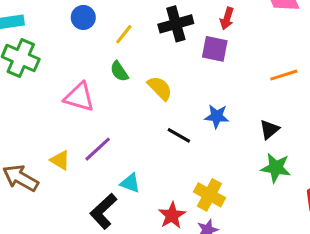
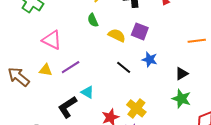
purple square: (215, 49) -> (140, 31), moved
yellow semicircle: (160, 88) -> (117, 35), turned -30
pink triangle: (79, 97) -> (52, 40), moved
yellow triangle: (60, 160) -> (46, 70), turned -32

